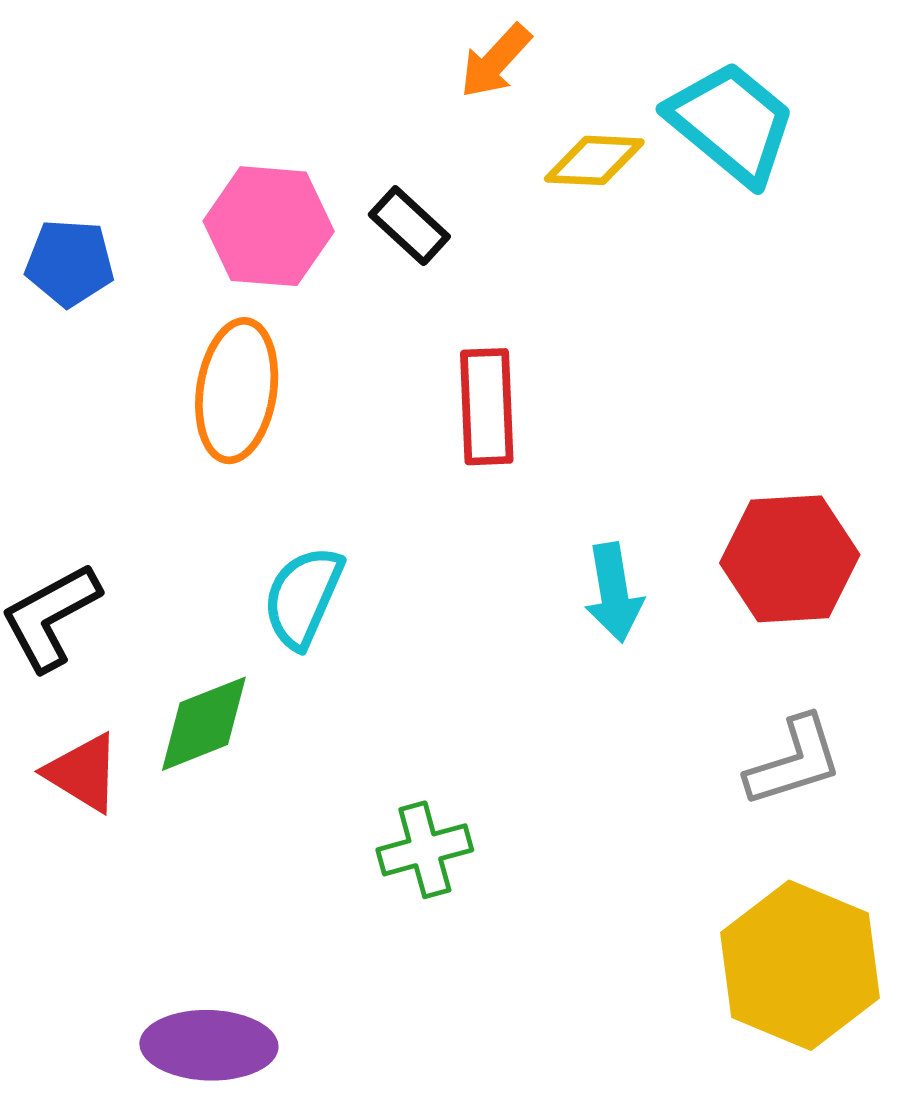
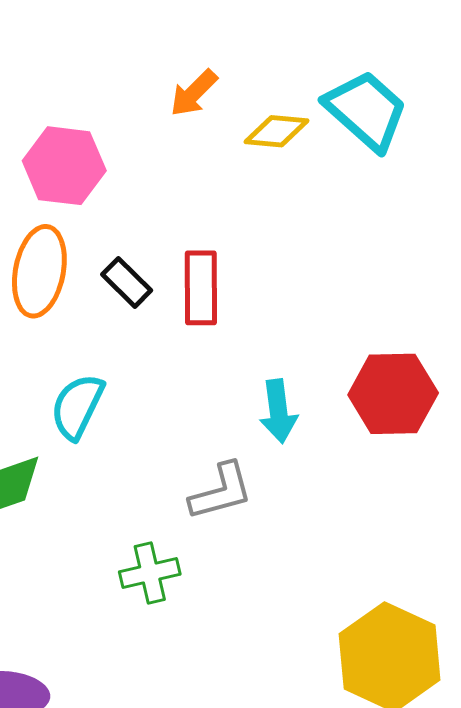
orange arrow: (496, 61) -> (194, 93), moved
black rectangle: (409, 226) -> (127, 282), moved
gray L-shape: (794, 761) -> (221, 491), moved

